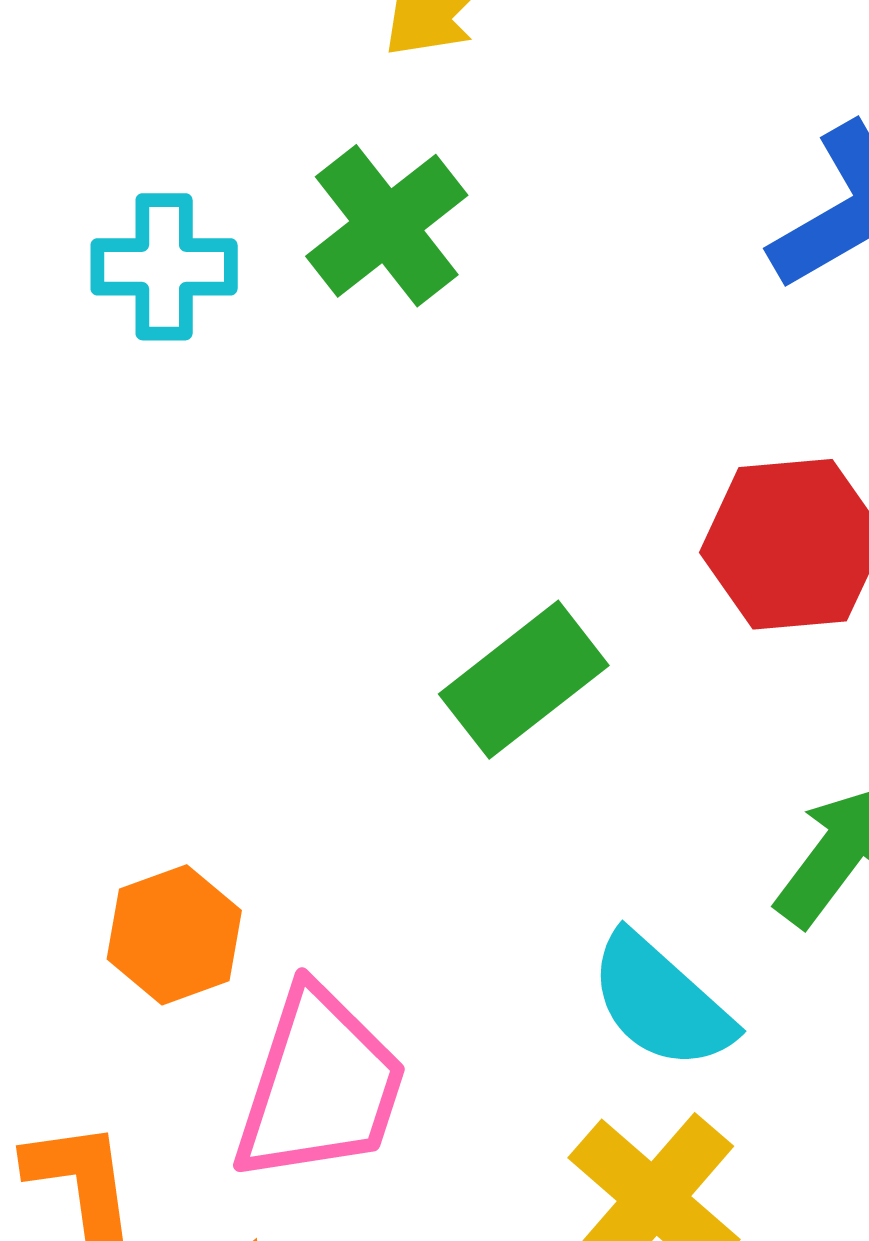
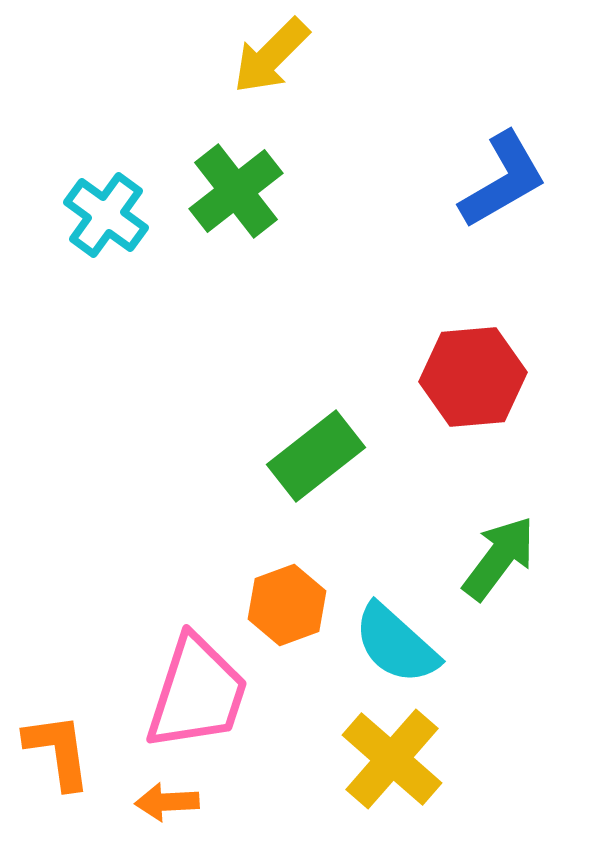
cyan cross: (164, 267) -> (106, 215), turned 36
orange hexagon: (174, 935) -> (287, 605), moved

